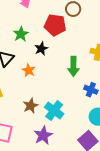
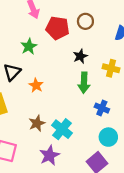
red pentagon: (55, 25) -> (57, 28), moved
black star: (41, 49) -> (80, 56), moved

